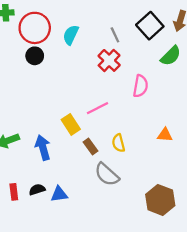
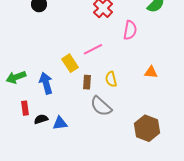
brown rectangle: (91, 146) -> (87, 82), turned 40
red rectangle: (14, 192) -> (25, 108), moved

